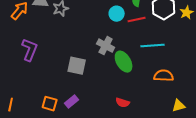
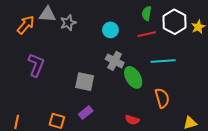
cyan circle: (117, 14) -> (110, 30), moved
orange semicircle: (164, 76) -> (162, 98), moved, turned 72
purple rectangle: (72, 102) -> (86, 113), moved

